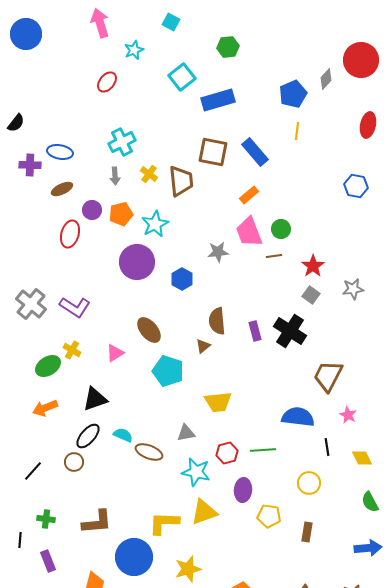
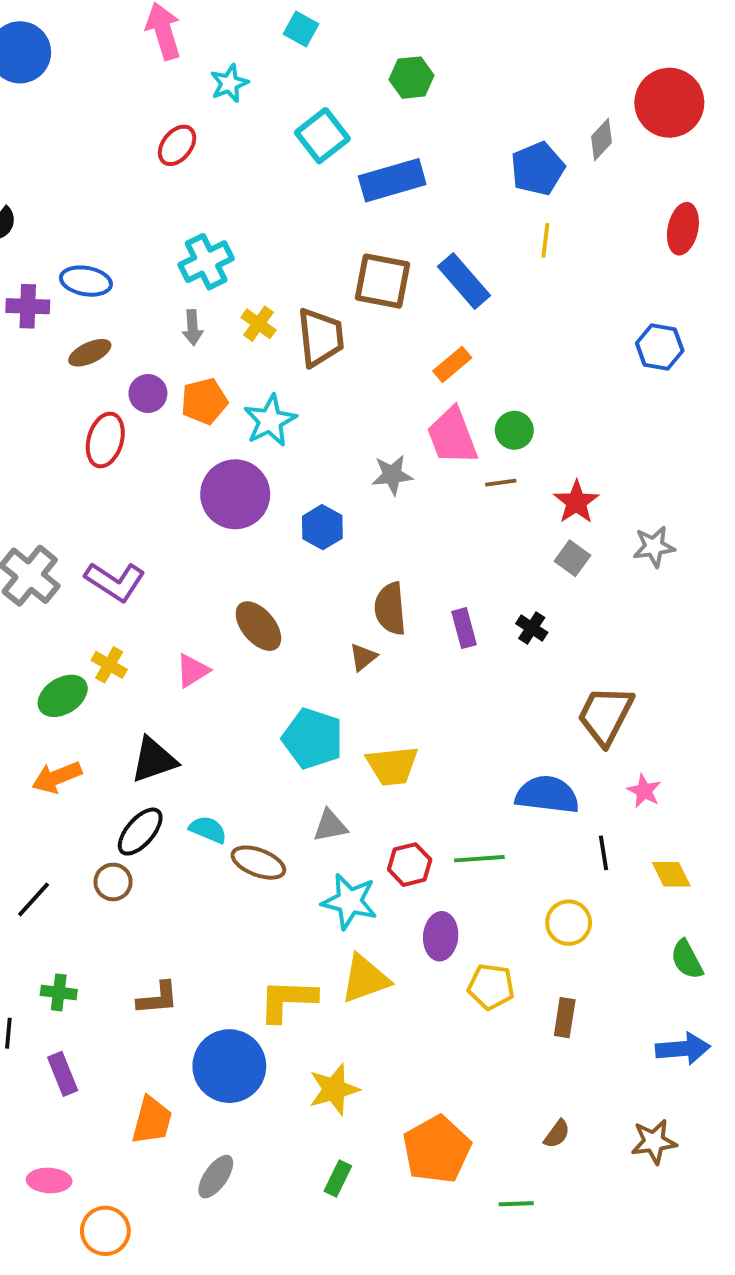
black cross: (290, 331) -> (532, 628), size x0.5
cyan pentagon: (168, 371) -> (313, 739), moved
brown L-shape: (97, 522) -> (158, 998), size x0.7

